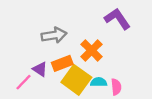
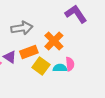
yellow square: (76, 80) -> (41, 66), size x0.7
pink semicircle: (116, 87) -> (70, 64), moved

